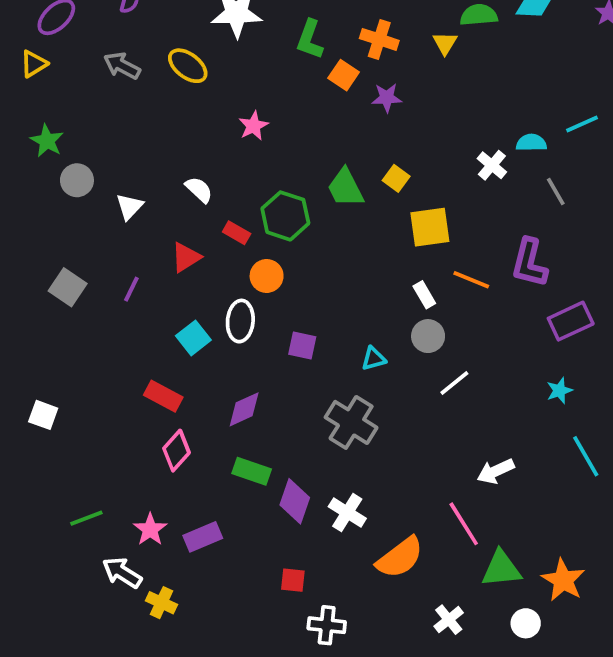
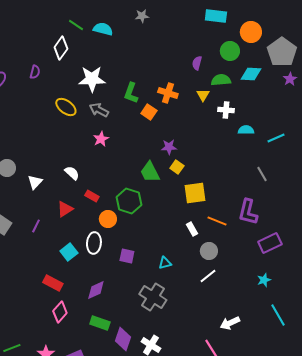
gray arrow: (122, 66) -> (99, 110), moved
purple star: (387, 98) -> (169, 147), moved
cyan semicircle: (531, 143) -> (246, 130), moved
white cross: (492, 165) -> (226, 110), moved, turned -35
green hexagon: (285, 216) -> (129, 201), moved
gray circle: (428, 336) -> (209, 251), moved

